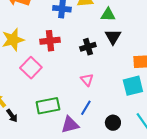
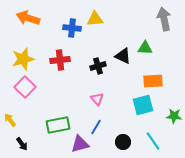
green triangle: (108, 15) -> (145, 48), moved
black triangle: (113, 37) -> (123, 56), turned -36
pink square: (31, 68) -> (25, 87), moved
black arrow: (12, 116) -> (22, 144), moved

